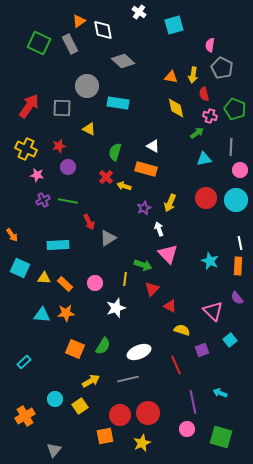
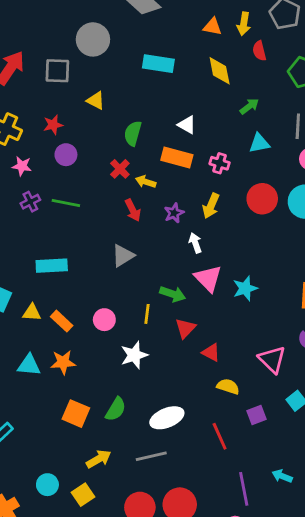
cyan rectangle: (118, 103) -> (158, 64), moved
pink cross: (210, 116) -> (220, 163), moved
red arrow: (89, 222) -> (133, 210), moved
cyan star: (210, 261) -> (245, 288), moved, turned 30

